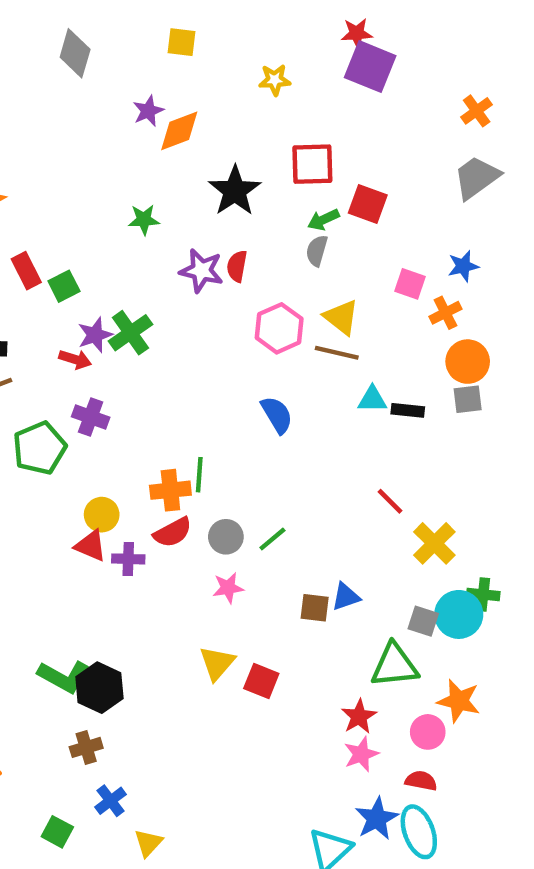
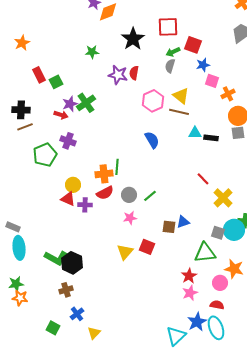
blue star: (463, 266) -> (203, 65), moved
red square: (261, 681) -> (147, 247), moved

